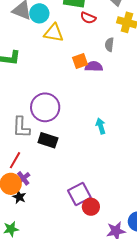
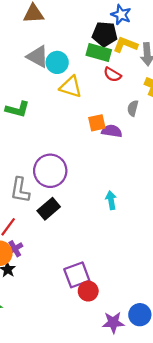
black rectangle: (48, 140) -> (49, 209), turned -66

